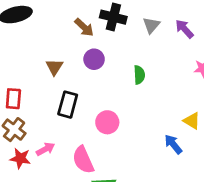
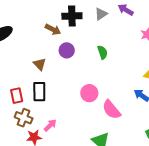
gray triangle: (151, 25) -> (101, 14), turned 32
black rectangle: (68, 105) -> (39, 92), moved
pink semicircle: (83, 160) -> (111, 110), moved

